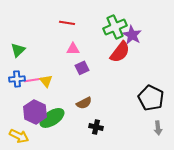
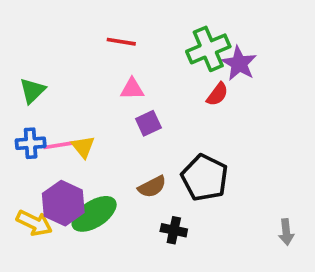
red semicircle: (120, 52) -> (217, 94), size x0.6
black pentagon: (151, 98) -> (205, 178), moved
yellow arrow: (19, 136) -> (34, 223), moved

